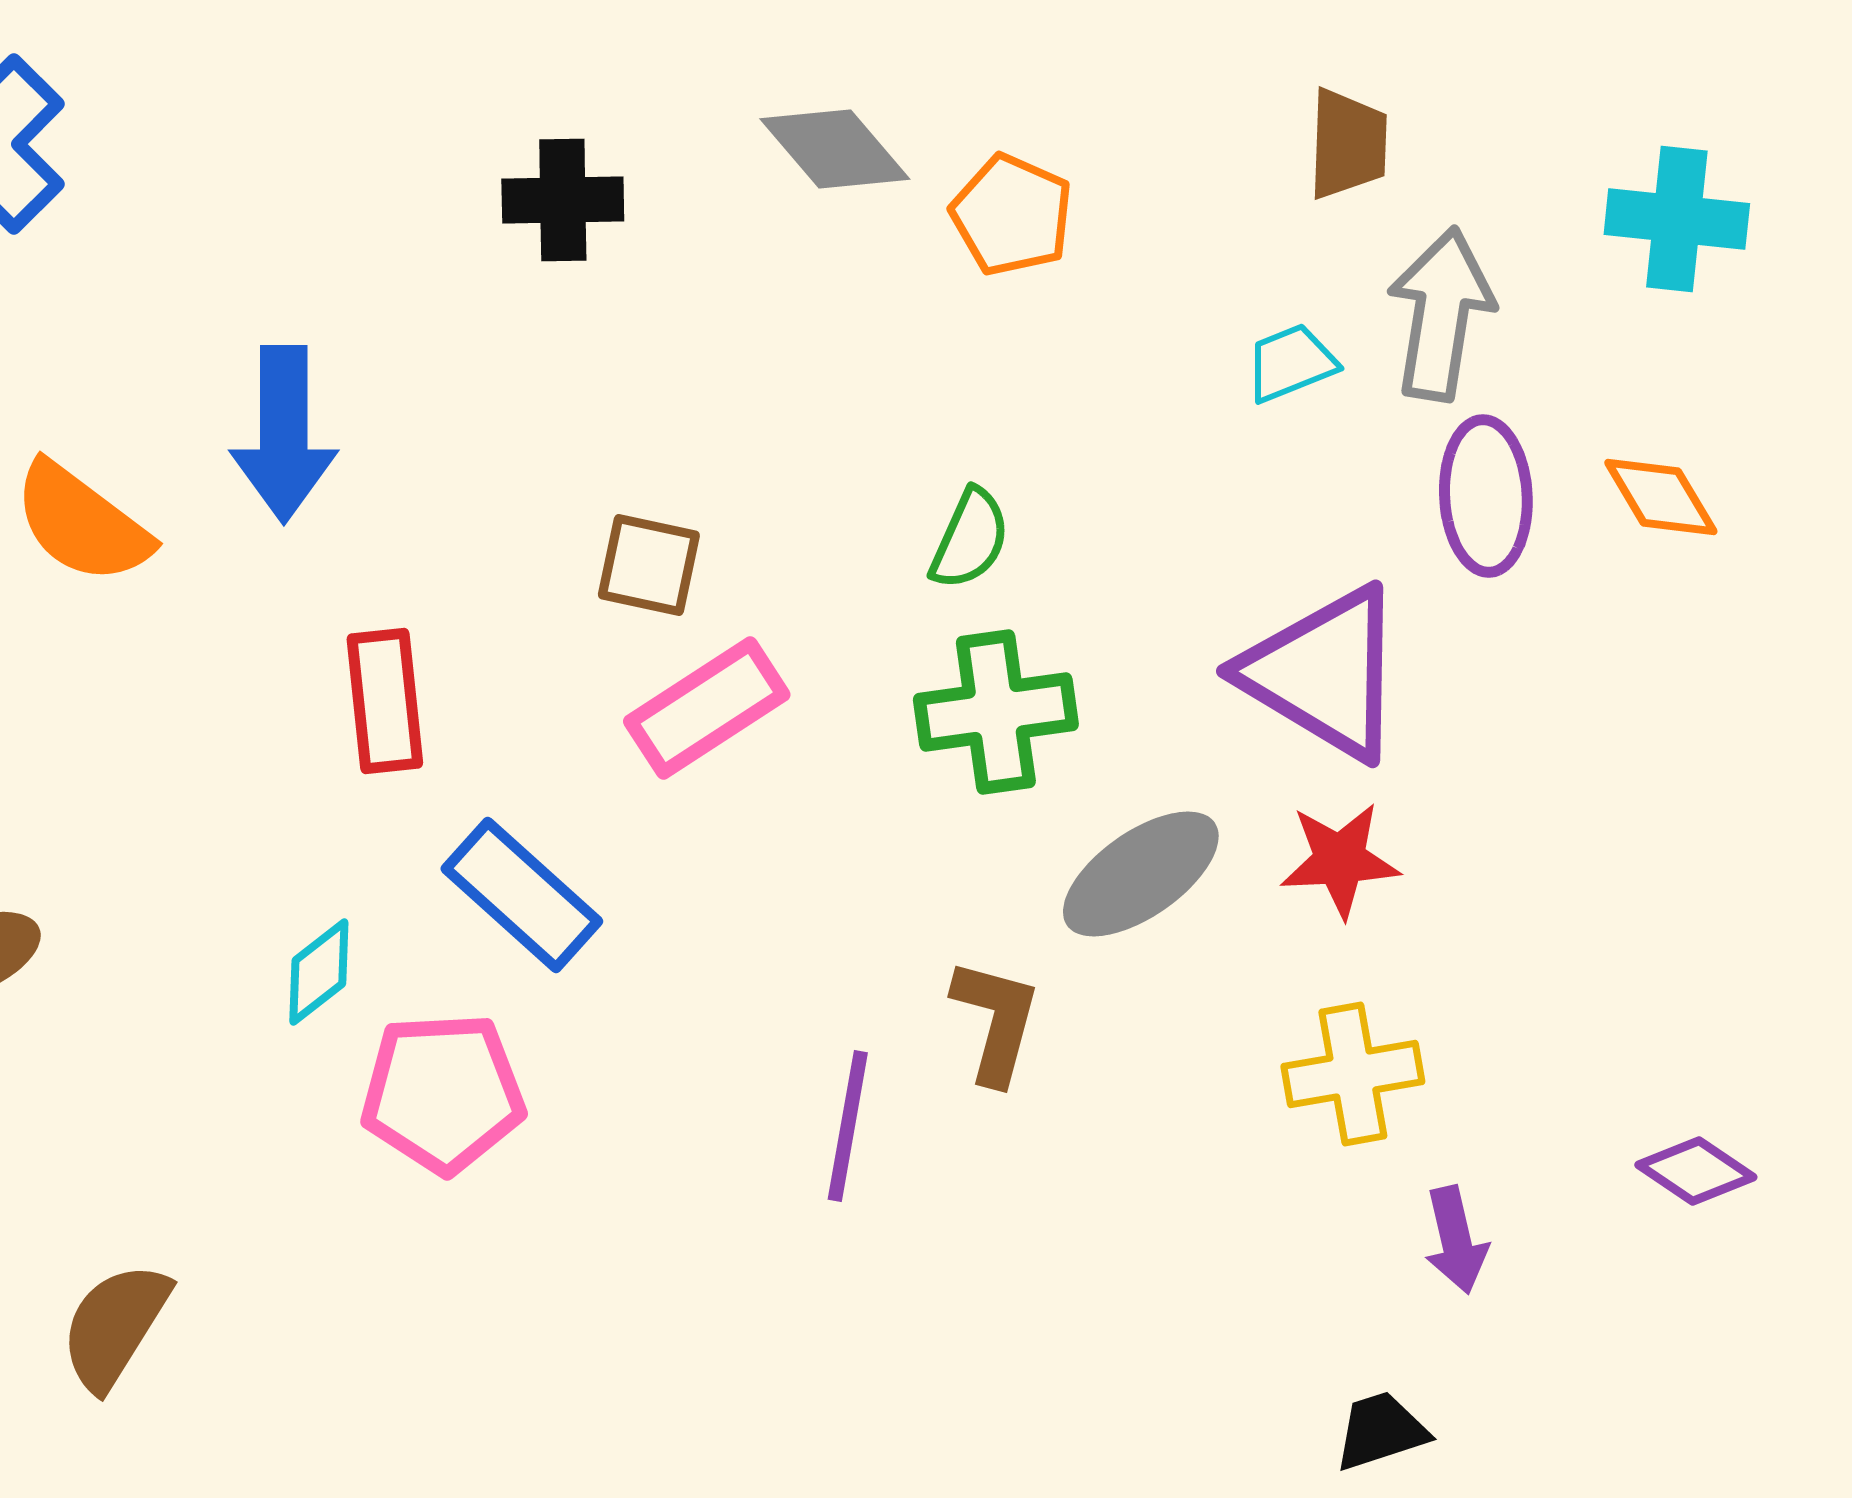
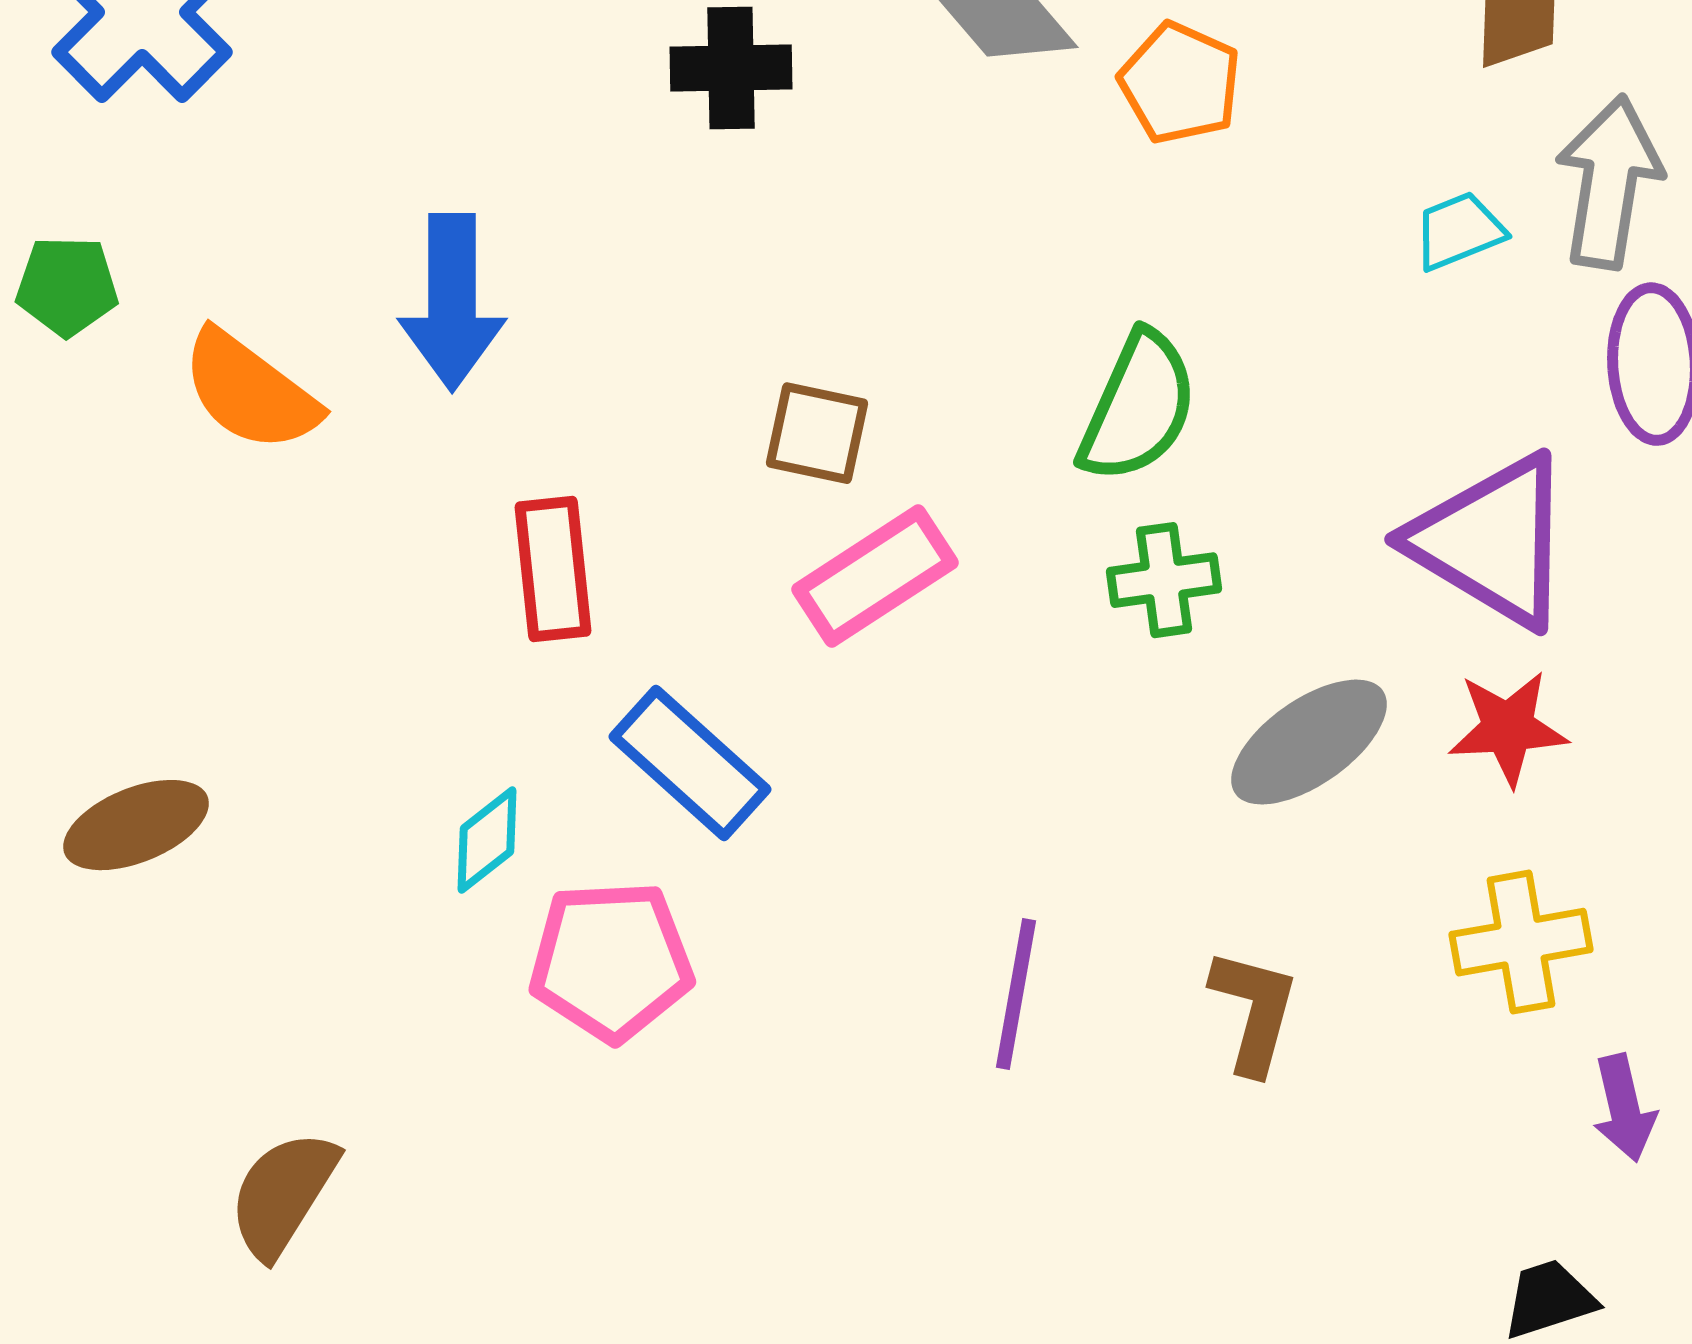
green semicircle: (970, 539) -> (1138, 407), size x1.5
green cross: (996, 712) -> (1164, 580), size x0.7
brown L-shape: (996, 1021) -> (1254, 1011), moved

